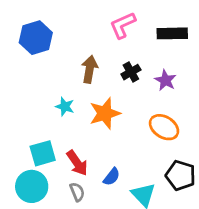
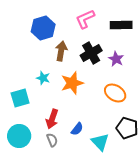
blue hexagon: (36, 38) -> (43, 28), moved
black cross: (131, 72) -> (91, 53), size x1.5
cyan square: (43, 153) -> (20, 98), moved
red arrow: (77, 163) -> (52, 119), turned 54

